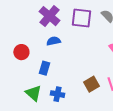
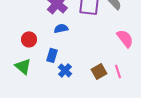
green triangle: (33, 93) -> (23, 66), moved
blue cross: (58, 94) -> (65, 70), moved, turned 32

